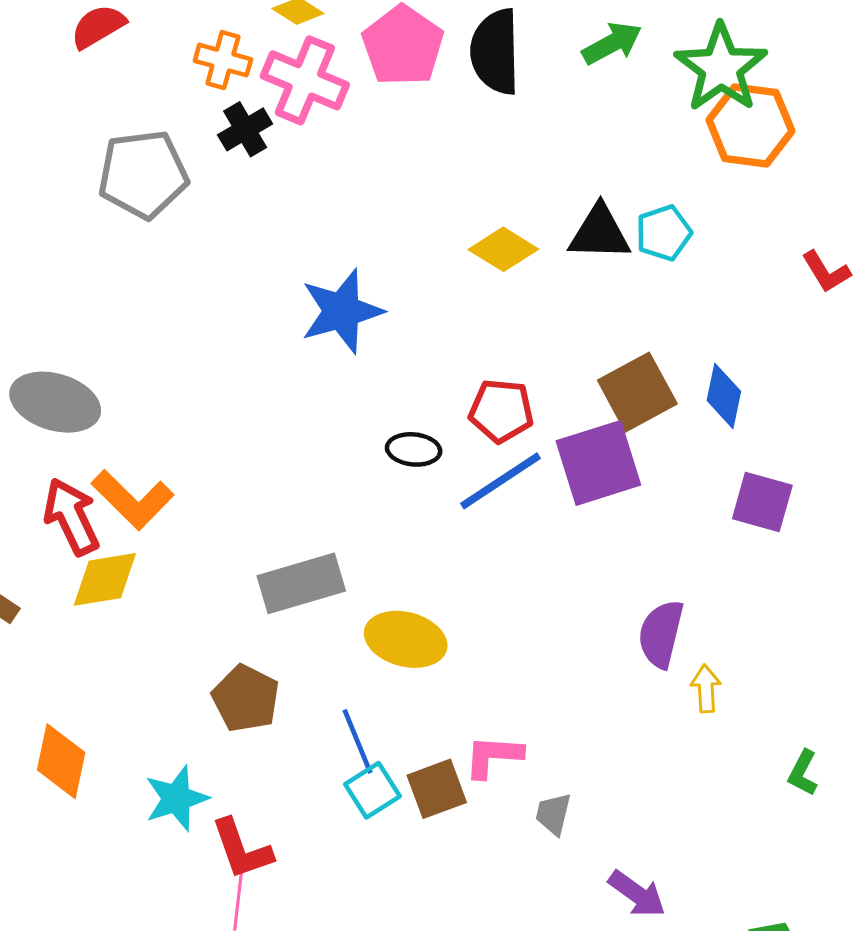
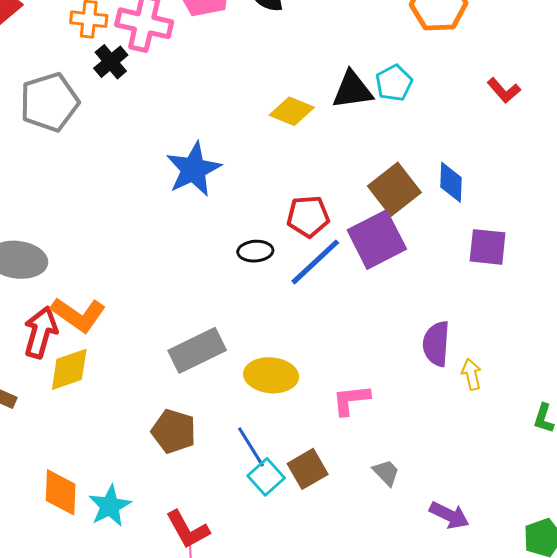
red arrow: (71, 517) -> (40, 332), turned 51
pink L-shape: (493, 756) -> (351, 400), moved
cyan star: (176, 798) -> (110, 506), moved
gray trapezoid: (553, 814) -> (386, 473), turned 132

